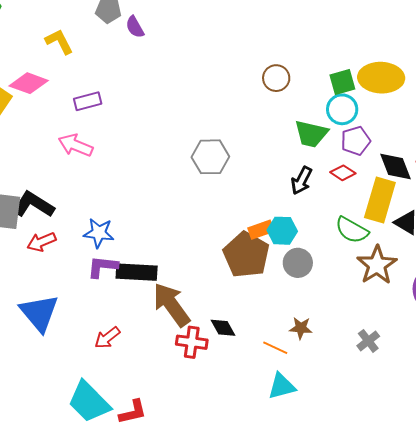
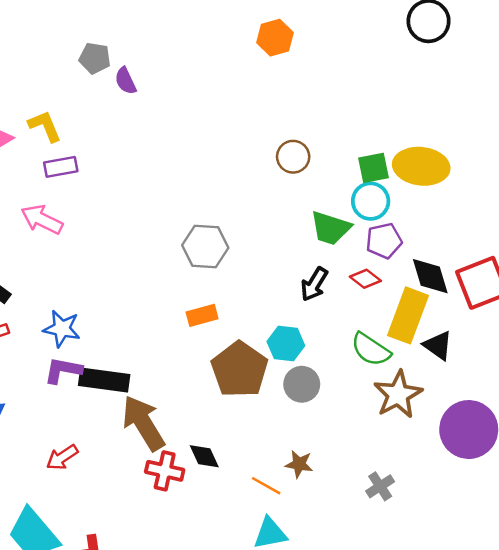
yellow L-shape: (59, 42) -> (45, 126), moved
orange rectangle: (261, 230) -> (202, 315), moved

